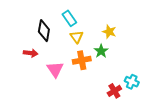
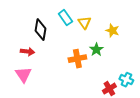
yellow star: (109, 32) -> (112, 31), moved
yellow triangle: (77, 37) -> (84, 23), moved
pink triangle: (55, 69) -> (23, 75), moved

